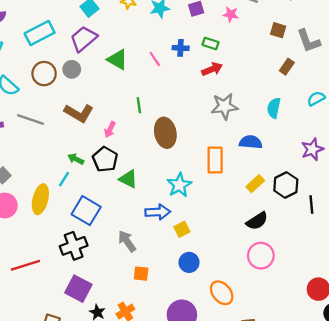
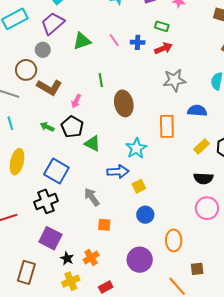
blue cross: (181, 48) -> (138, 42), moved
green triangle: (117, 60) -> (82, 41), turned -48
brown circle: (44, 74) -> (26, 70), moved
cyan line: (64, 179) -> (10, 123), moved, turned -48
black semicircle: (257, 221) -> (203, 178), turned 36
orange ellipse: (222, 293) -> (174, 240), turned 40

